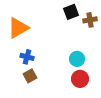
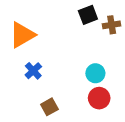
blue cross: (27, 57) -> (33, 71), turned 32
brown square: (30, 76) -> (49, 107), moved

